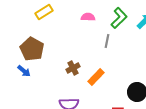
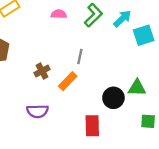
gray line: (107, 41) -> (80, 57), moved

